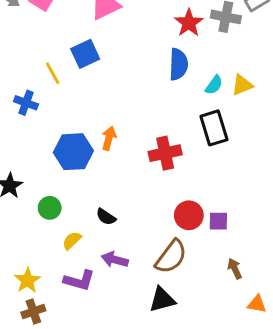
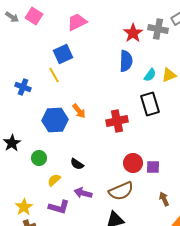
yellow line: (53, 73) -> (54, 75), moved
orange arrow: (109, 138) -> (79, 111), turned 126
brown semicircle: (171, 257) -> (121, 191), turned 30

